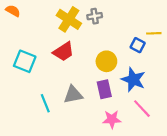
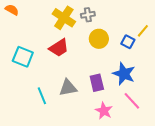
yellow line: (154, 33) -> (143, 31), turned -48
yellow circle: (106, 61) -> (99, 39), moved
pink star: (112, 119) -> (104, 111), turned 30

